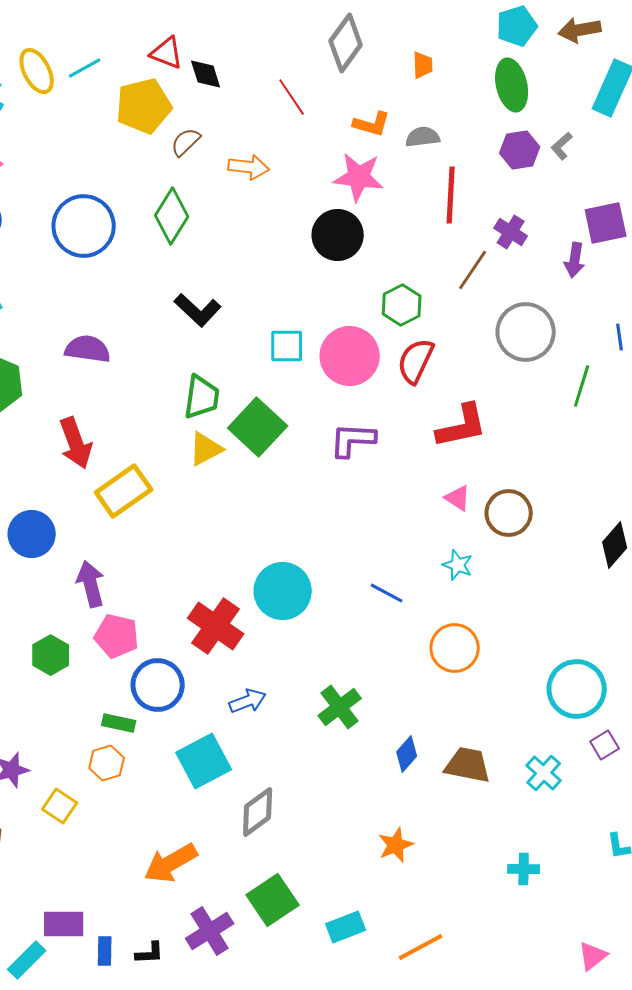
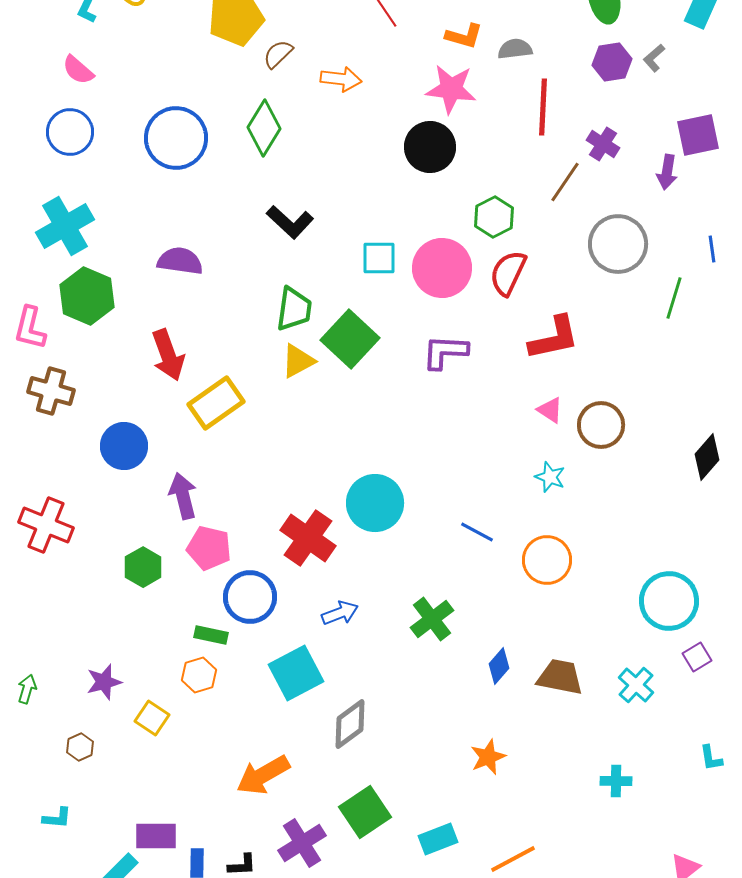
blue line: (387, 593) -> (477, 532), moved

